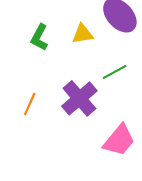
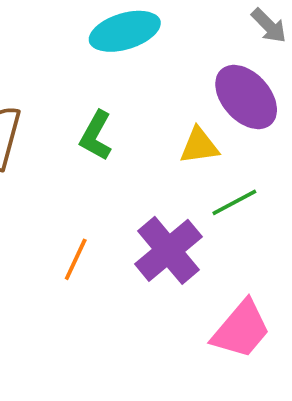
yellow triangle: (83, 34) -> (199, 146), moved

